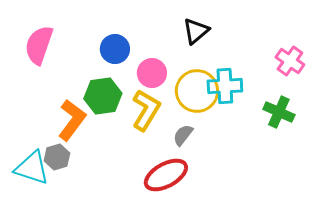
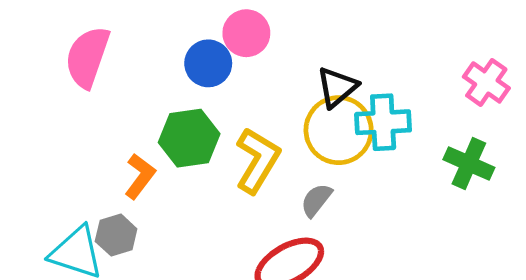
black triangle: (196, 31) -> (337, 87), moved
pink circle: (152, 73) -> (246, 33), moved
orange L-shape: (72, 120) -> (140, 176), size x0.7

